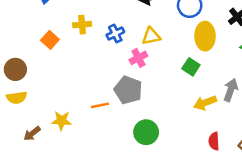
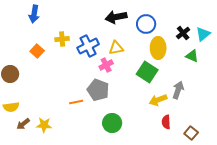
blue cross: (115, 34) -> (88, 46), size x1.5
green square: (191, 67) -> (147, 72), size x1.5
yellow semicircle: (17, 98) -> (11, 107), moved
yellow star: (62, 121) -> (44, 125), moved
red semicircle: (214, 141) -> (166, 122), moved

